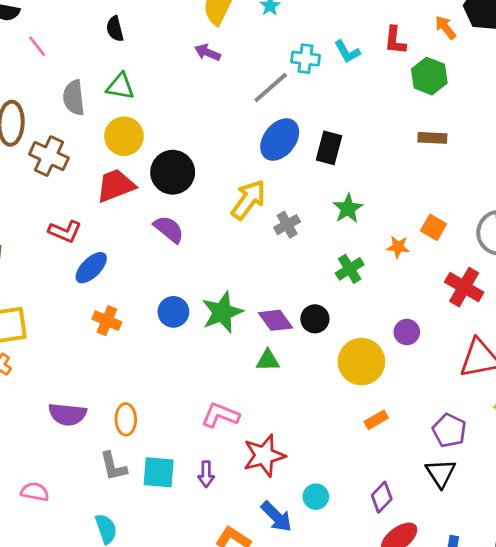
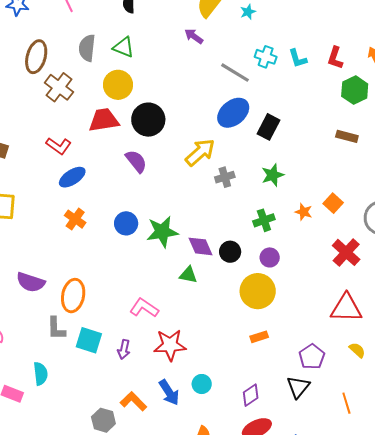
gray line: (271, 87) -> (235, 73), turned 60
purple circle: (407, 332) -> (270, 257), moved
orange ellipse: (126, 419) -> (73, 296), size x1.4

